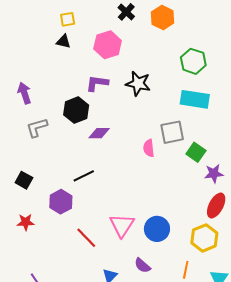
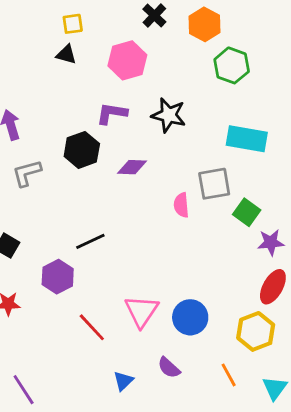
green hexagon: (193, 61) -> (232, 65), moved
purple diamond: (99, 133) -> (132, 167), moved
orange line: (186, 270) -> (229, 375), turned -42

